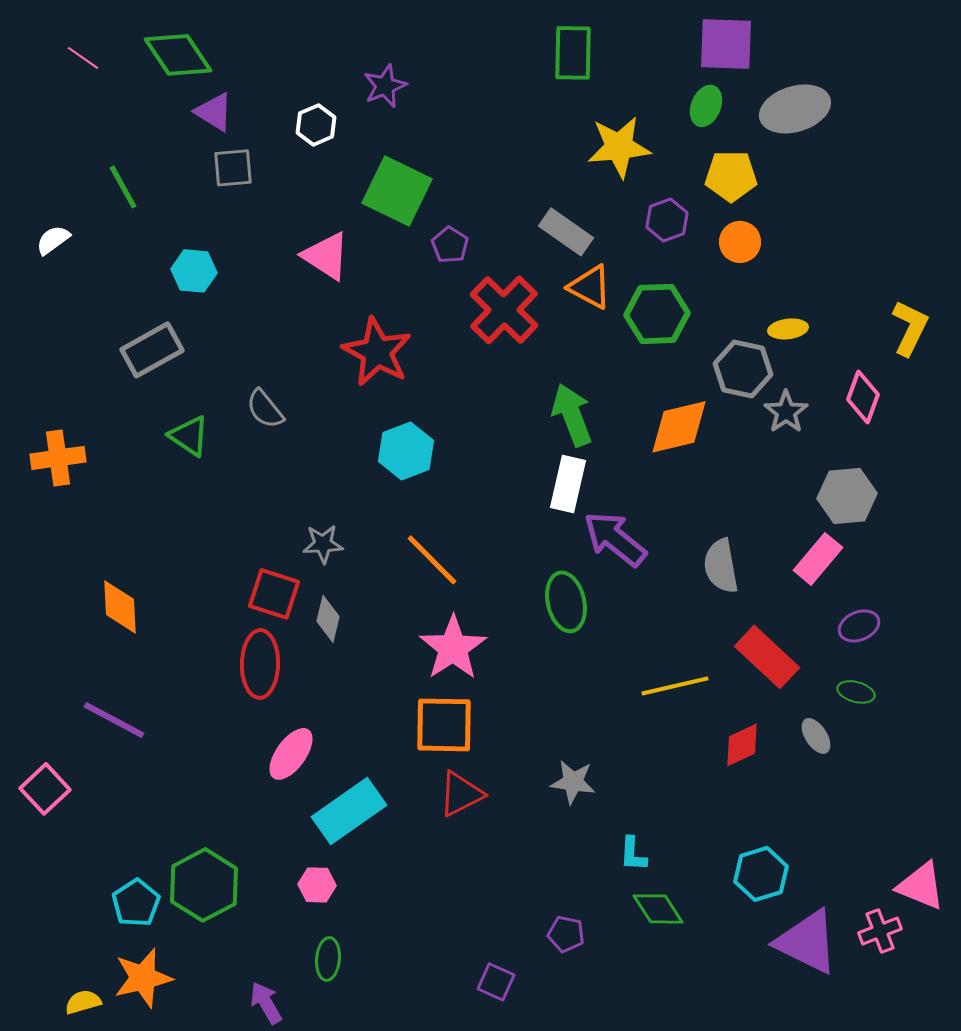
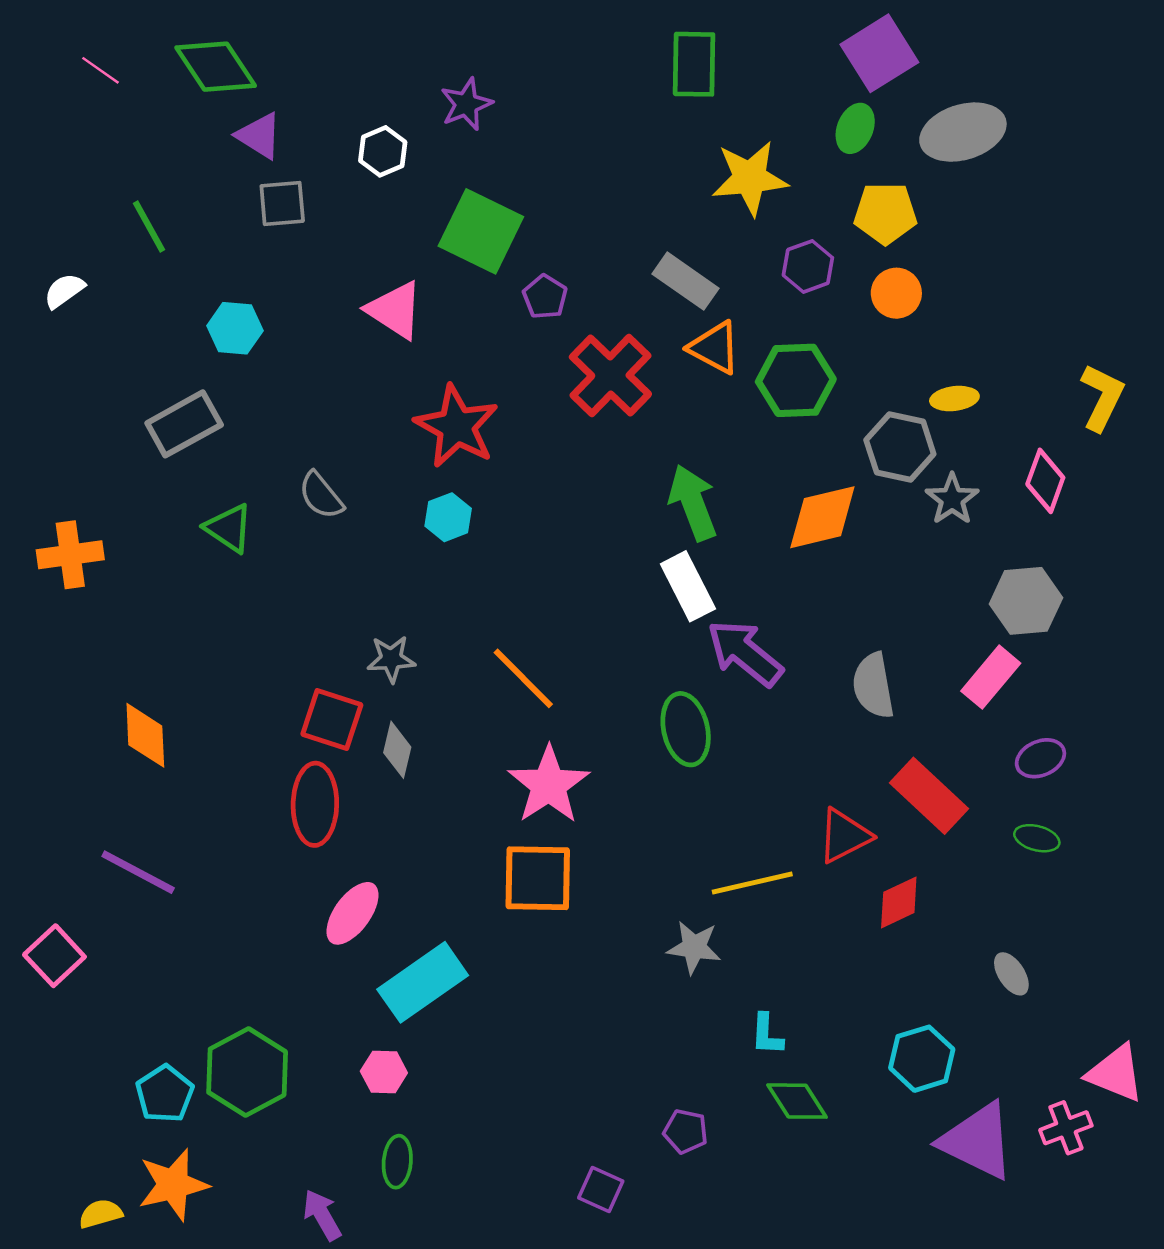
purple square: (726, 44) -> (879, 53), turned -34
cyan hexagon: (406, 451) -> (448, 517), moved, size x0.7
white rectangle: (568, 484) -> (688, 586), turned -40
yellow line: (675, 686) -> (752, 883), moved
gray ellipse: (816, 736) -> (1011, 974), moved
red triangle: (461, 794) -> (844, 836), moved

